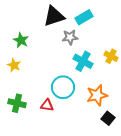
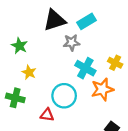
yellow star: (14, 65) -> (29, 72), moved
orange star: (97, 95) -> (102, 89), moved
green cross: (17, 103) -> (15, 98), moved

